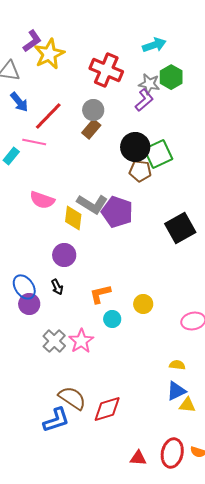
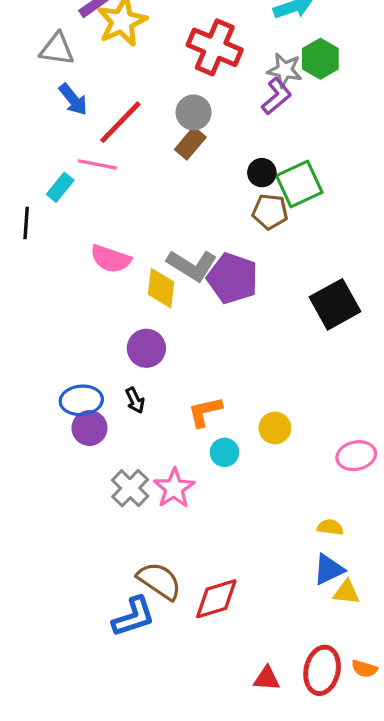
black circle: (135, 147) -> (262, 173), size x0.6
blue ellipse: (24, 287) -> (81, 400), turned -60

